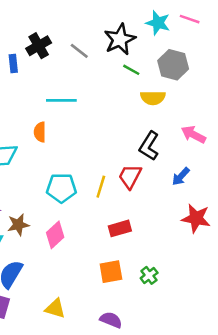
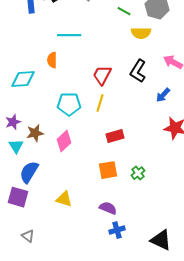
red trapezoid: (130, 176) -> (102, 75), moved

